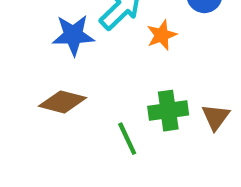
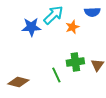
brown diamond: (63, 102) -> (18, 82), moved

